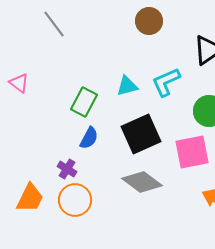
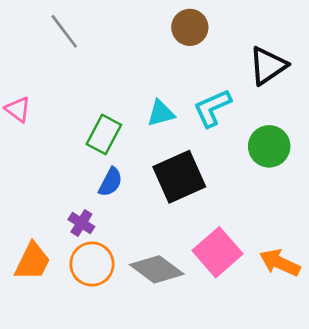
pink square: (192, 152) -> (218, 252), moved, turned -30
gray diamond: (142, 182) -> (157, 269), moved

